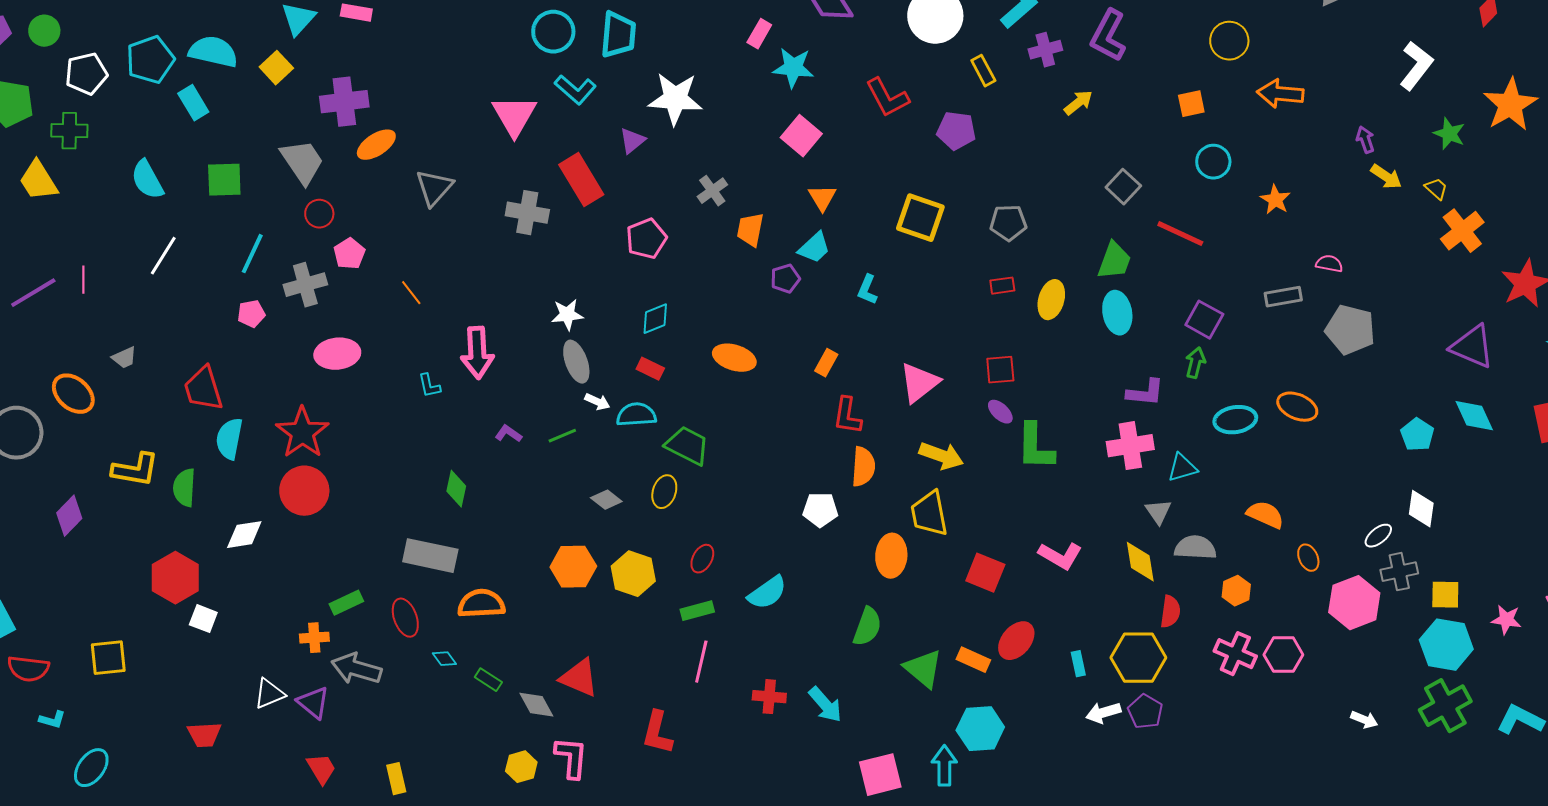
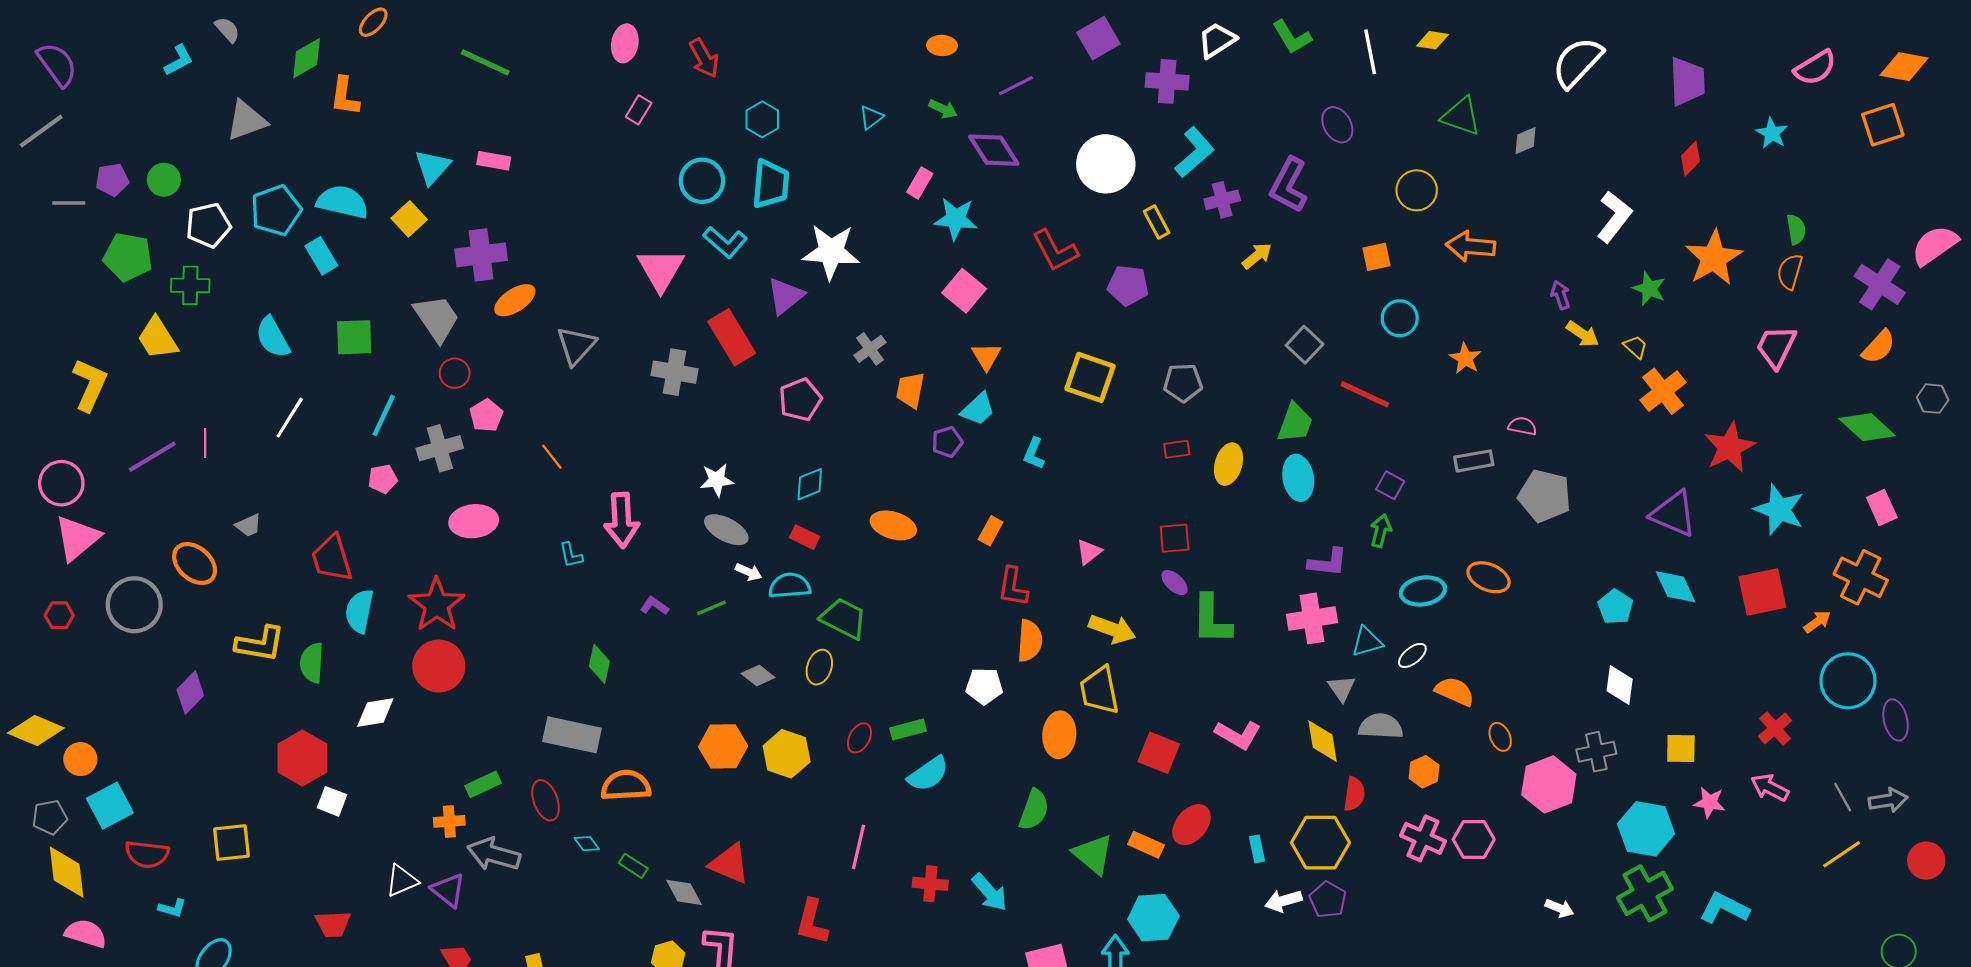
purple triangle: (632, 141) -> (785, 296), size x1.4
purple square: (1204, 320) -> (1390, 485), size x0.7
gray ellipse: (576, 362) -> (726, 530), turned -42
pink triangle: (919, 383) -> (1089, 552), size x0.6
white ellipse: (1378, 536) -> (1412, 655), moved
yellow square: (1445, 595) -> (1681, 748), moved
green rectangle: (697, 611) -> (908, 729), moved

